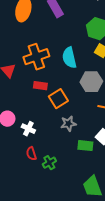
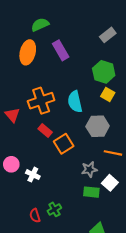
red rectangle: (40, 86) -> (45, 130), turned 32
gray star: (68, 124) -> (89, 169), moved
red semicircle: (31, 154) -> (35, 216), moved

